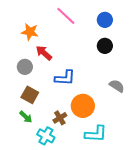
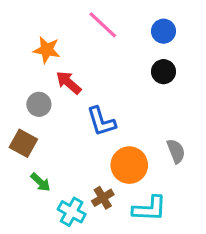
blue L-shape: (65, 78) -> (101, 121), turned 70
gray semicircle: (117, 86) -> (176, 151), moved, turned 35
brown square: (30, 95) -> (23, 143), moved
brown cross: (60, 118) -> (103, 198), moved

